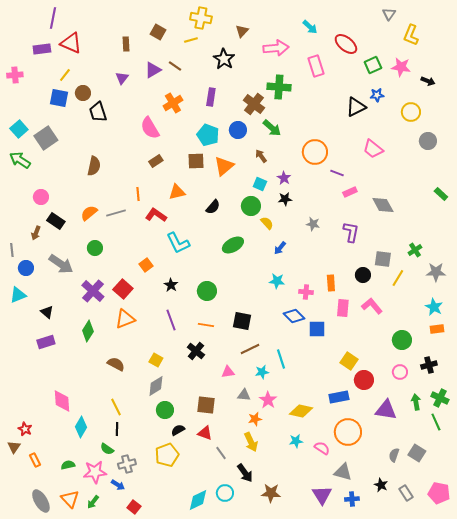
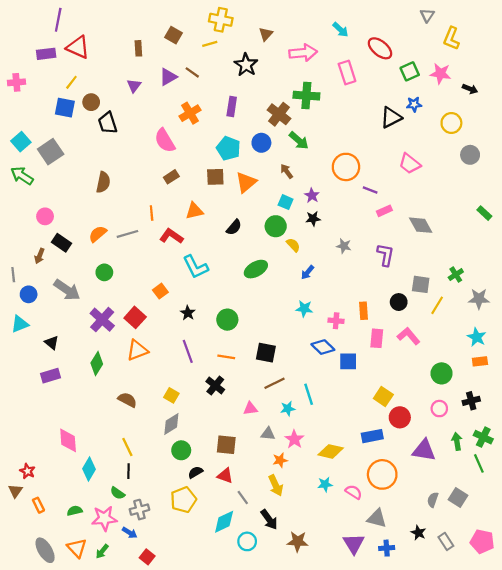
cyan diamond: (198, 500) -> (224, 522), moved

